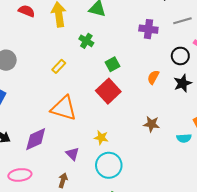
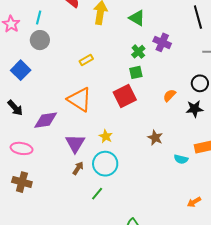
purple cross: (148, 29) -> (162, 42), moved
green cross: (86, 41) -> (138, 52), moved
purple triangle: (72, 154) -> (75, 143), size x1.5
brown arrow: (63, 180) -> (78, 168), moved

